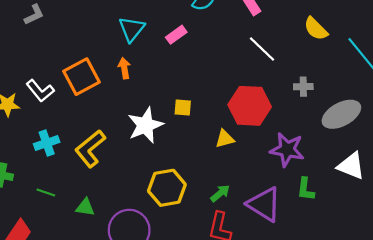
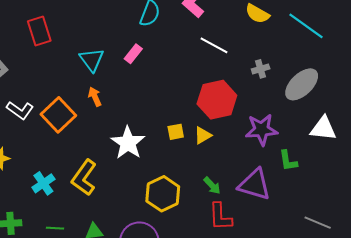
white L-shape: (40, 91) -> (20, 110), moved
yellow square: (183, 108) -> (176, 132), moved
green arrow: (220, 193) -> (212, 186), turned 102

